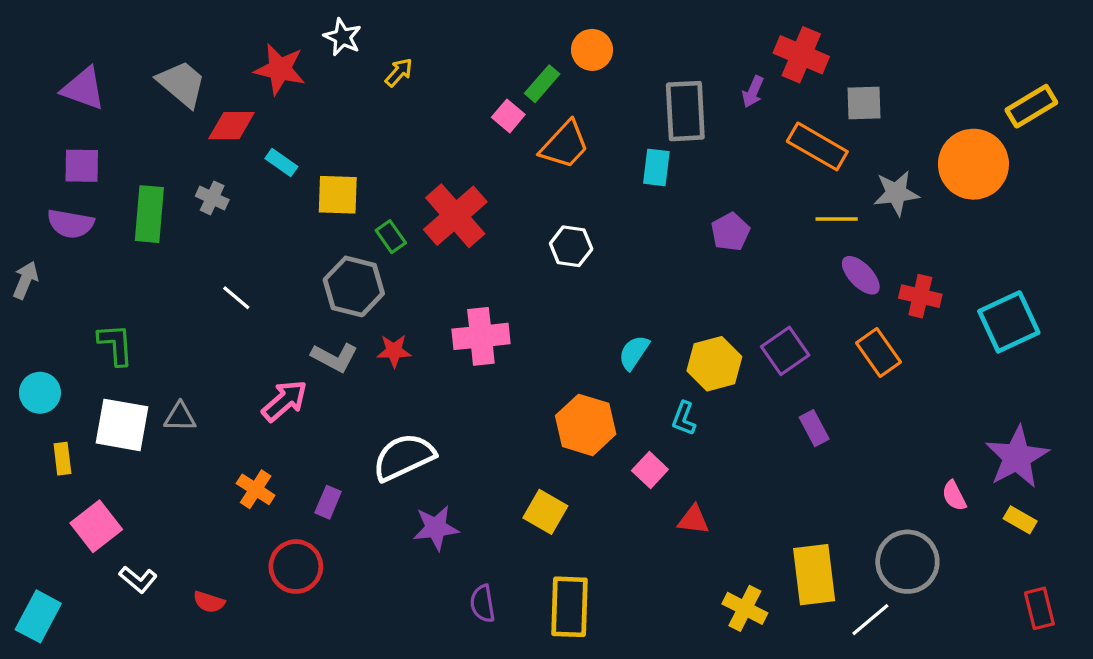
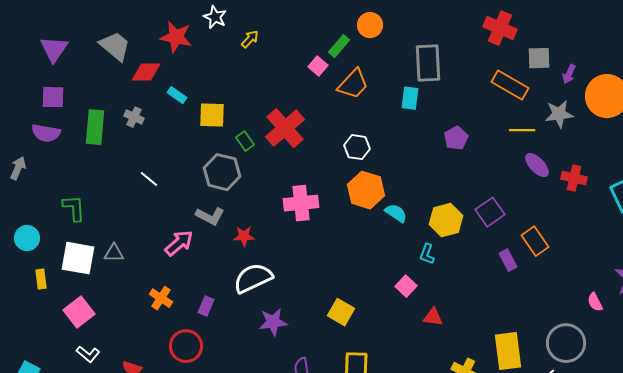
purple triangle: (83, 89) -> (54, 49), turned 44
purple arrow: (753, 92) -> (569, 74), moved
red star: (394, 351) -> (244, 236), moved
cyan semicircle: (634, 352) -> (396, 213), turned 90
orange rectangle: (878, 352) -> (535, 241), moved
orange hexagon: (586, 425) -> (366, 190), moved
pink square: (96, 526) -> (79, 312), moved

